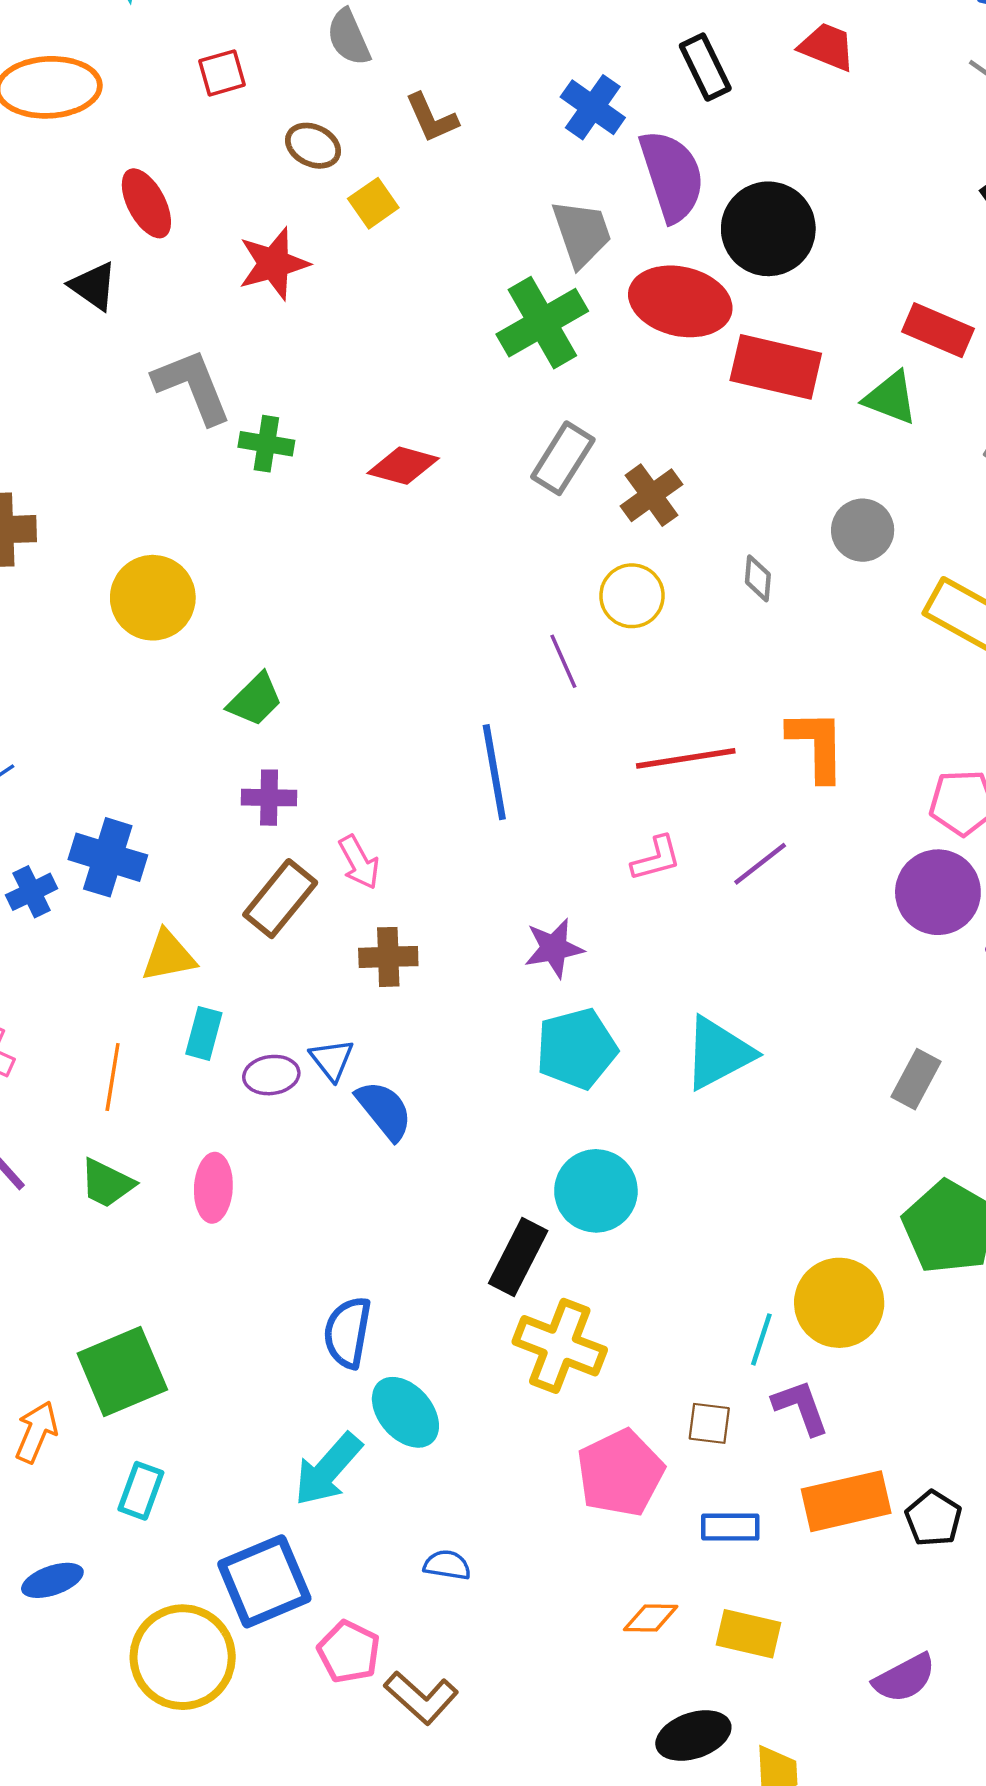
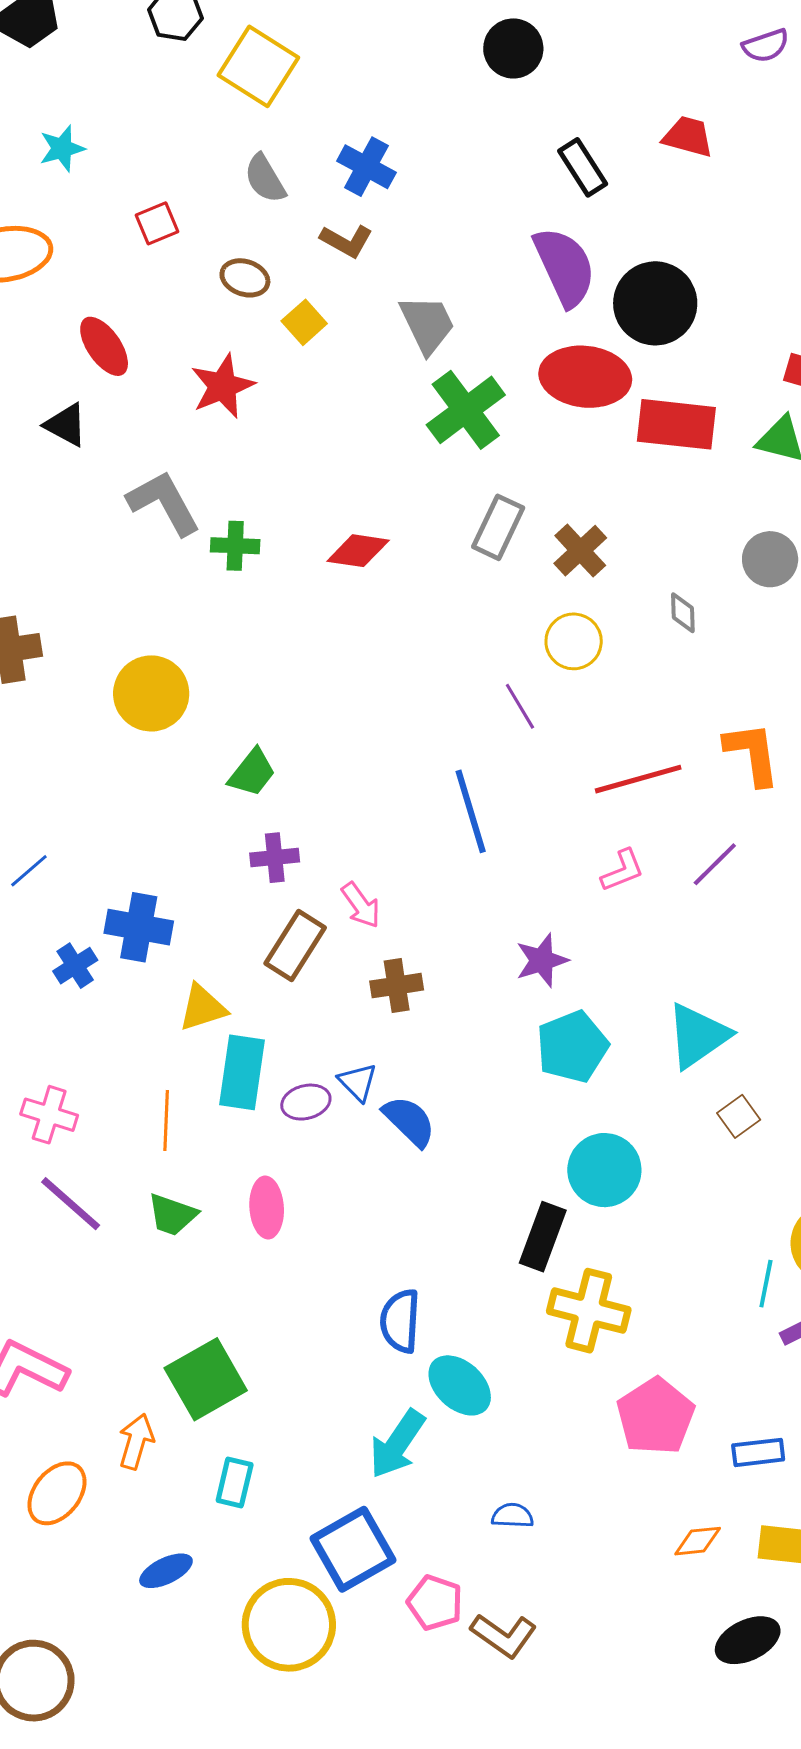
blue cross: (593, 107) -> (366, 167), moved
brown L-shape: (431, 118) -> (346, 241), turned -30
gray trapezoid: (582, 233) -> (427, 324), moved
cyan rectangle: (204, 1033) -> (242, 1072), size x1.6
brown square: (709, 1423) -> (739, 1116), moved, turned -36

